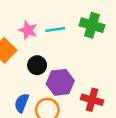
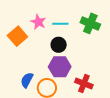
black circle: (37, 65) -> (59, 45), moved

